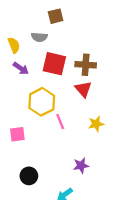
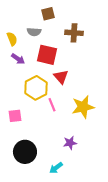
brown cross: (86, 65) -> (74, 33), moved
red triangle: (83, 89) -> (61, 77), moved
yellow star: (96, 124) -> (83, 107), size x1.6
black circle: (29, 176) -> (25, 152), size x1.5

